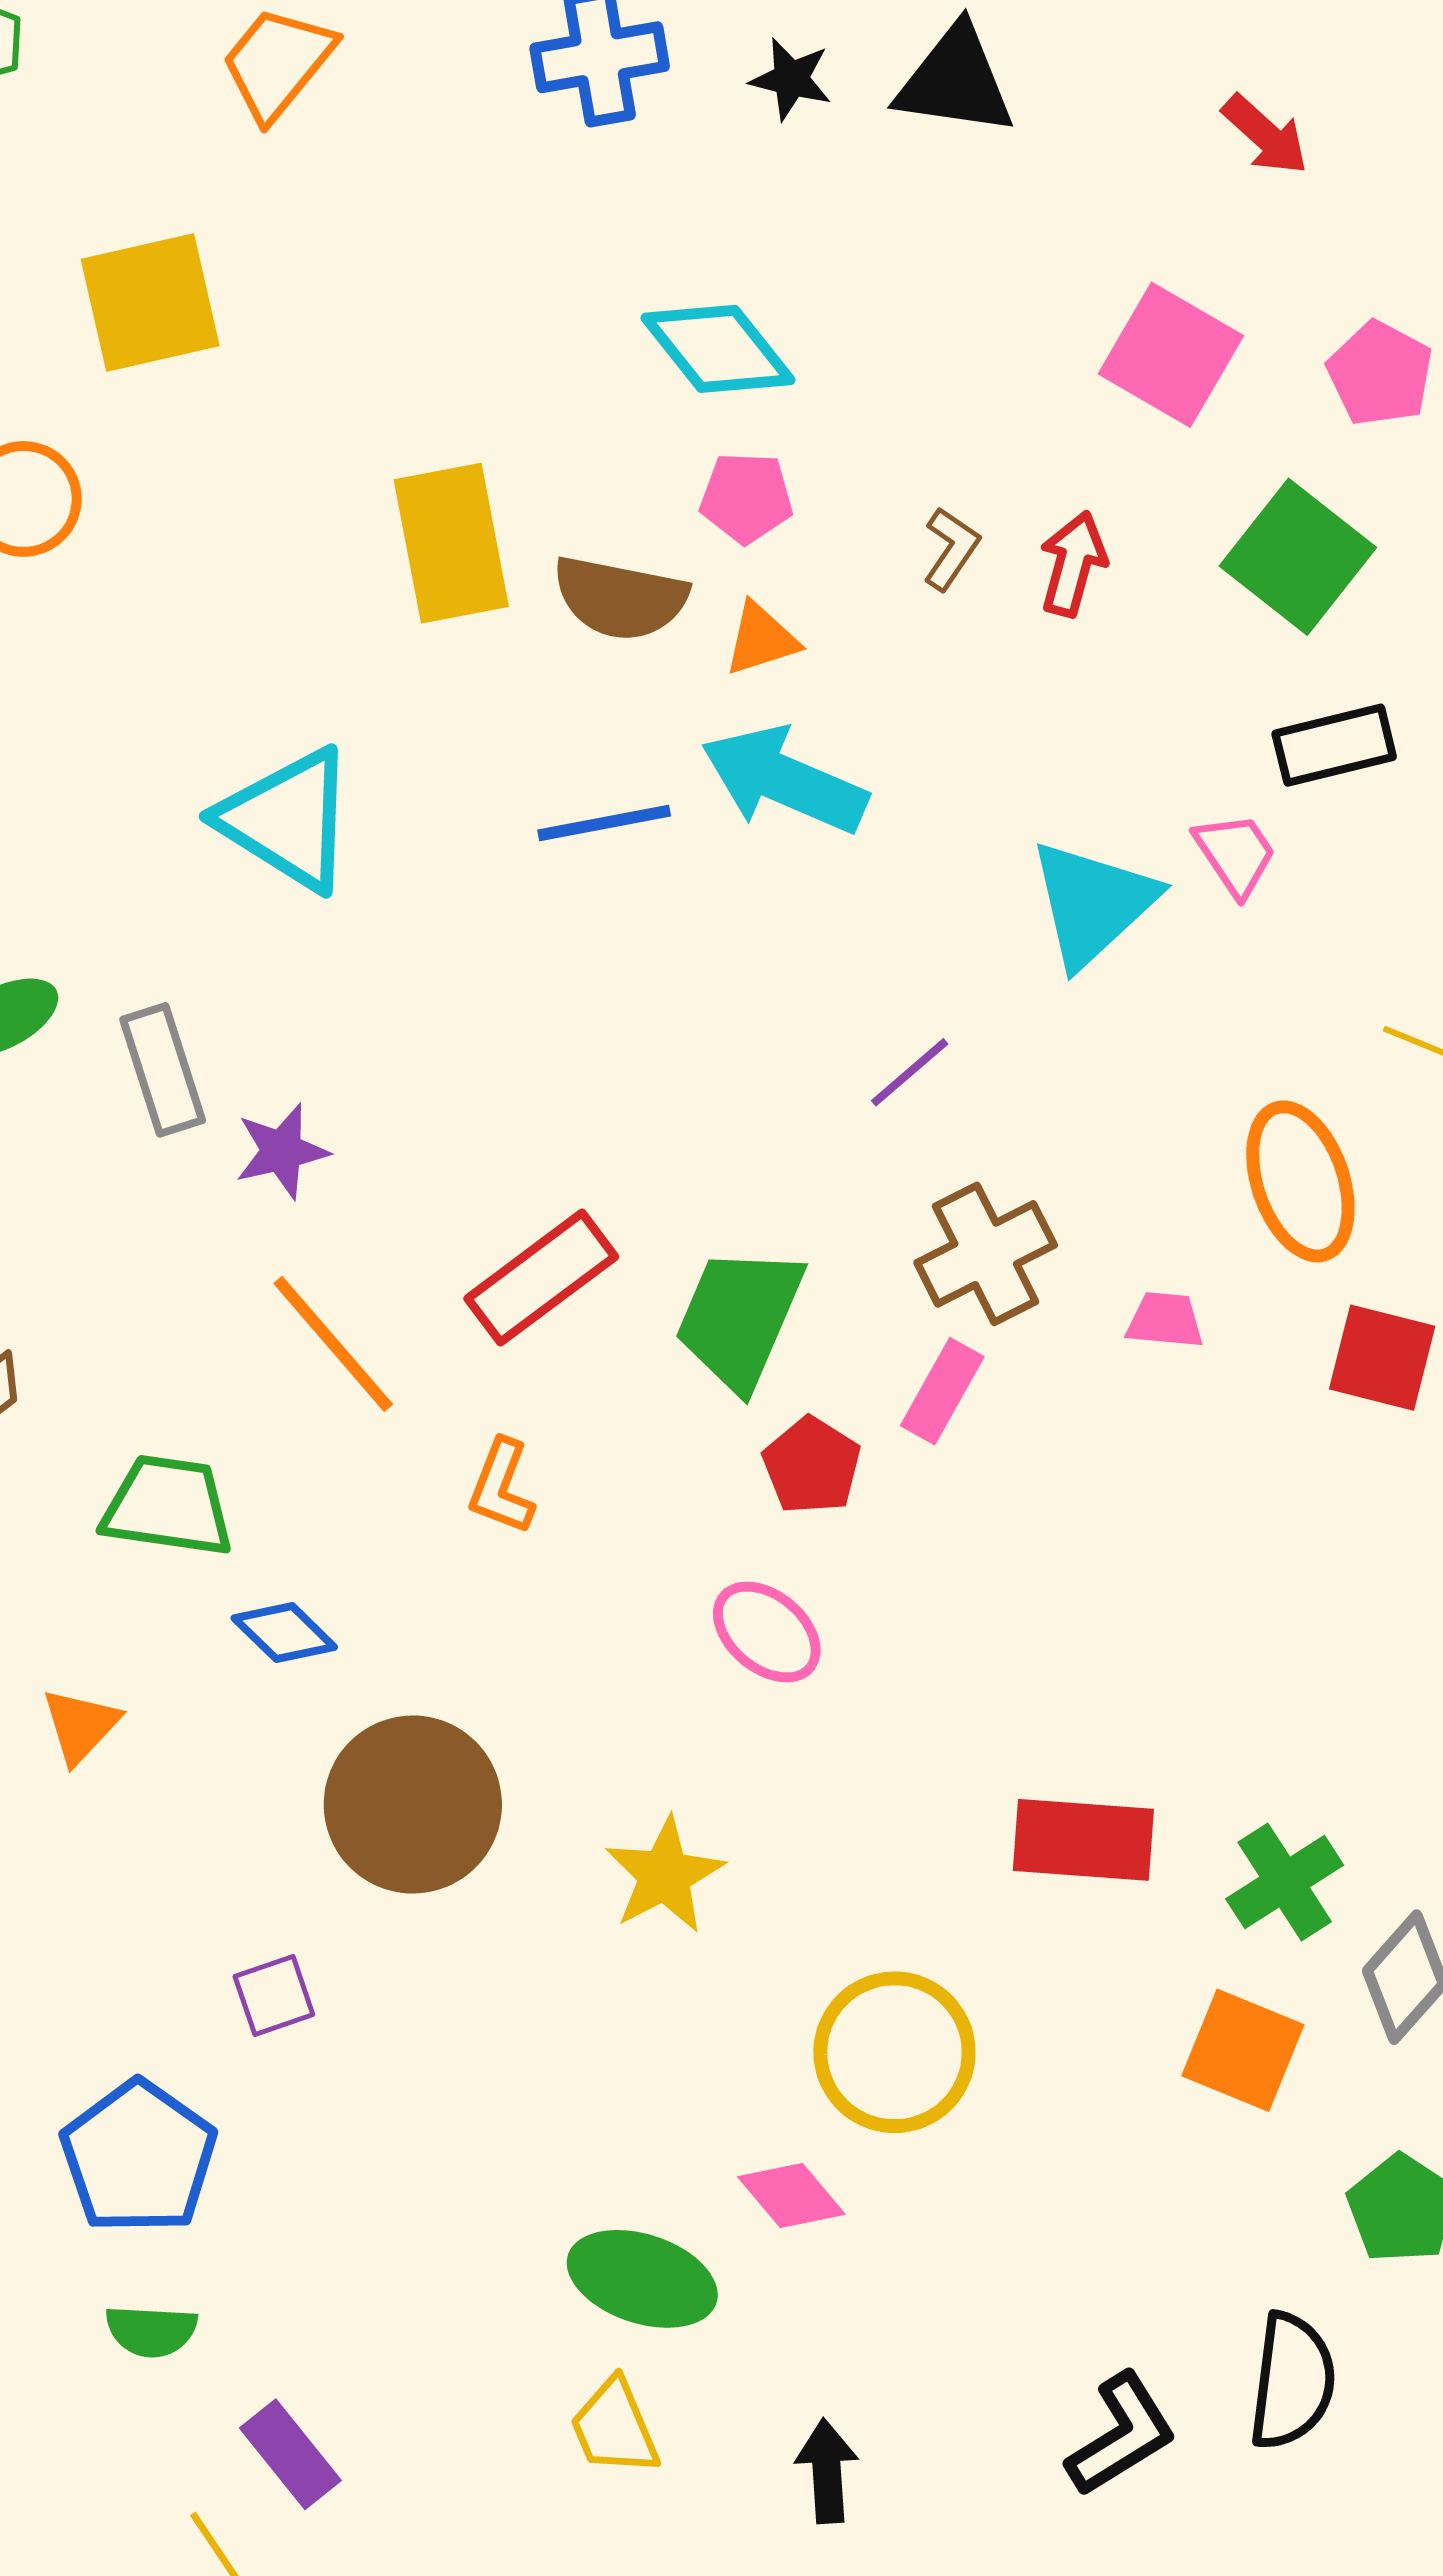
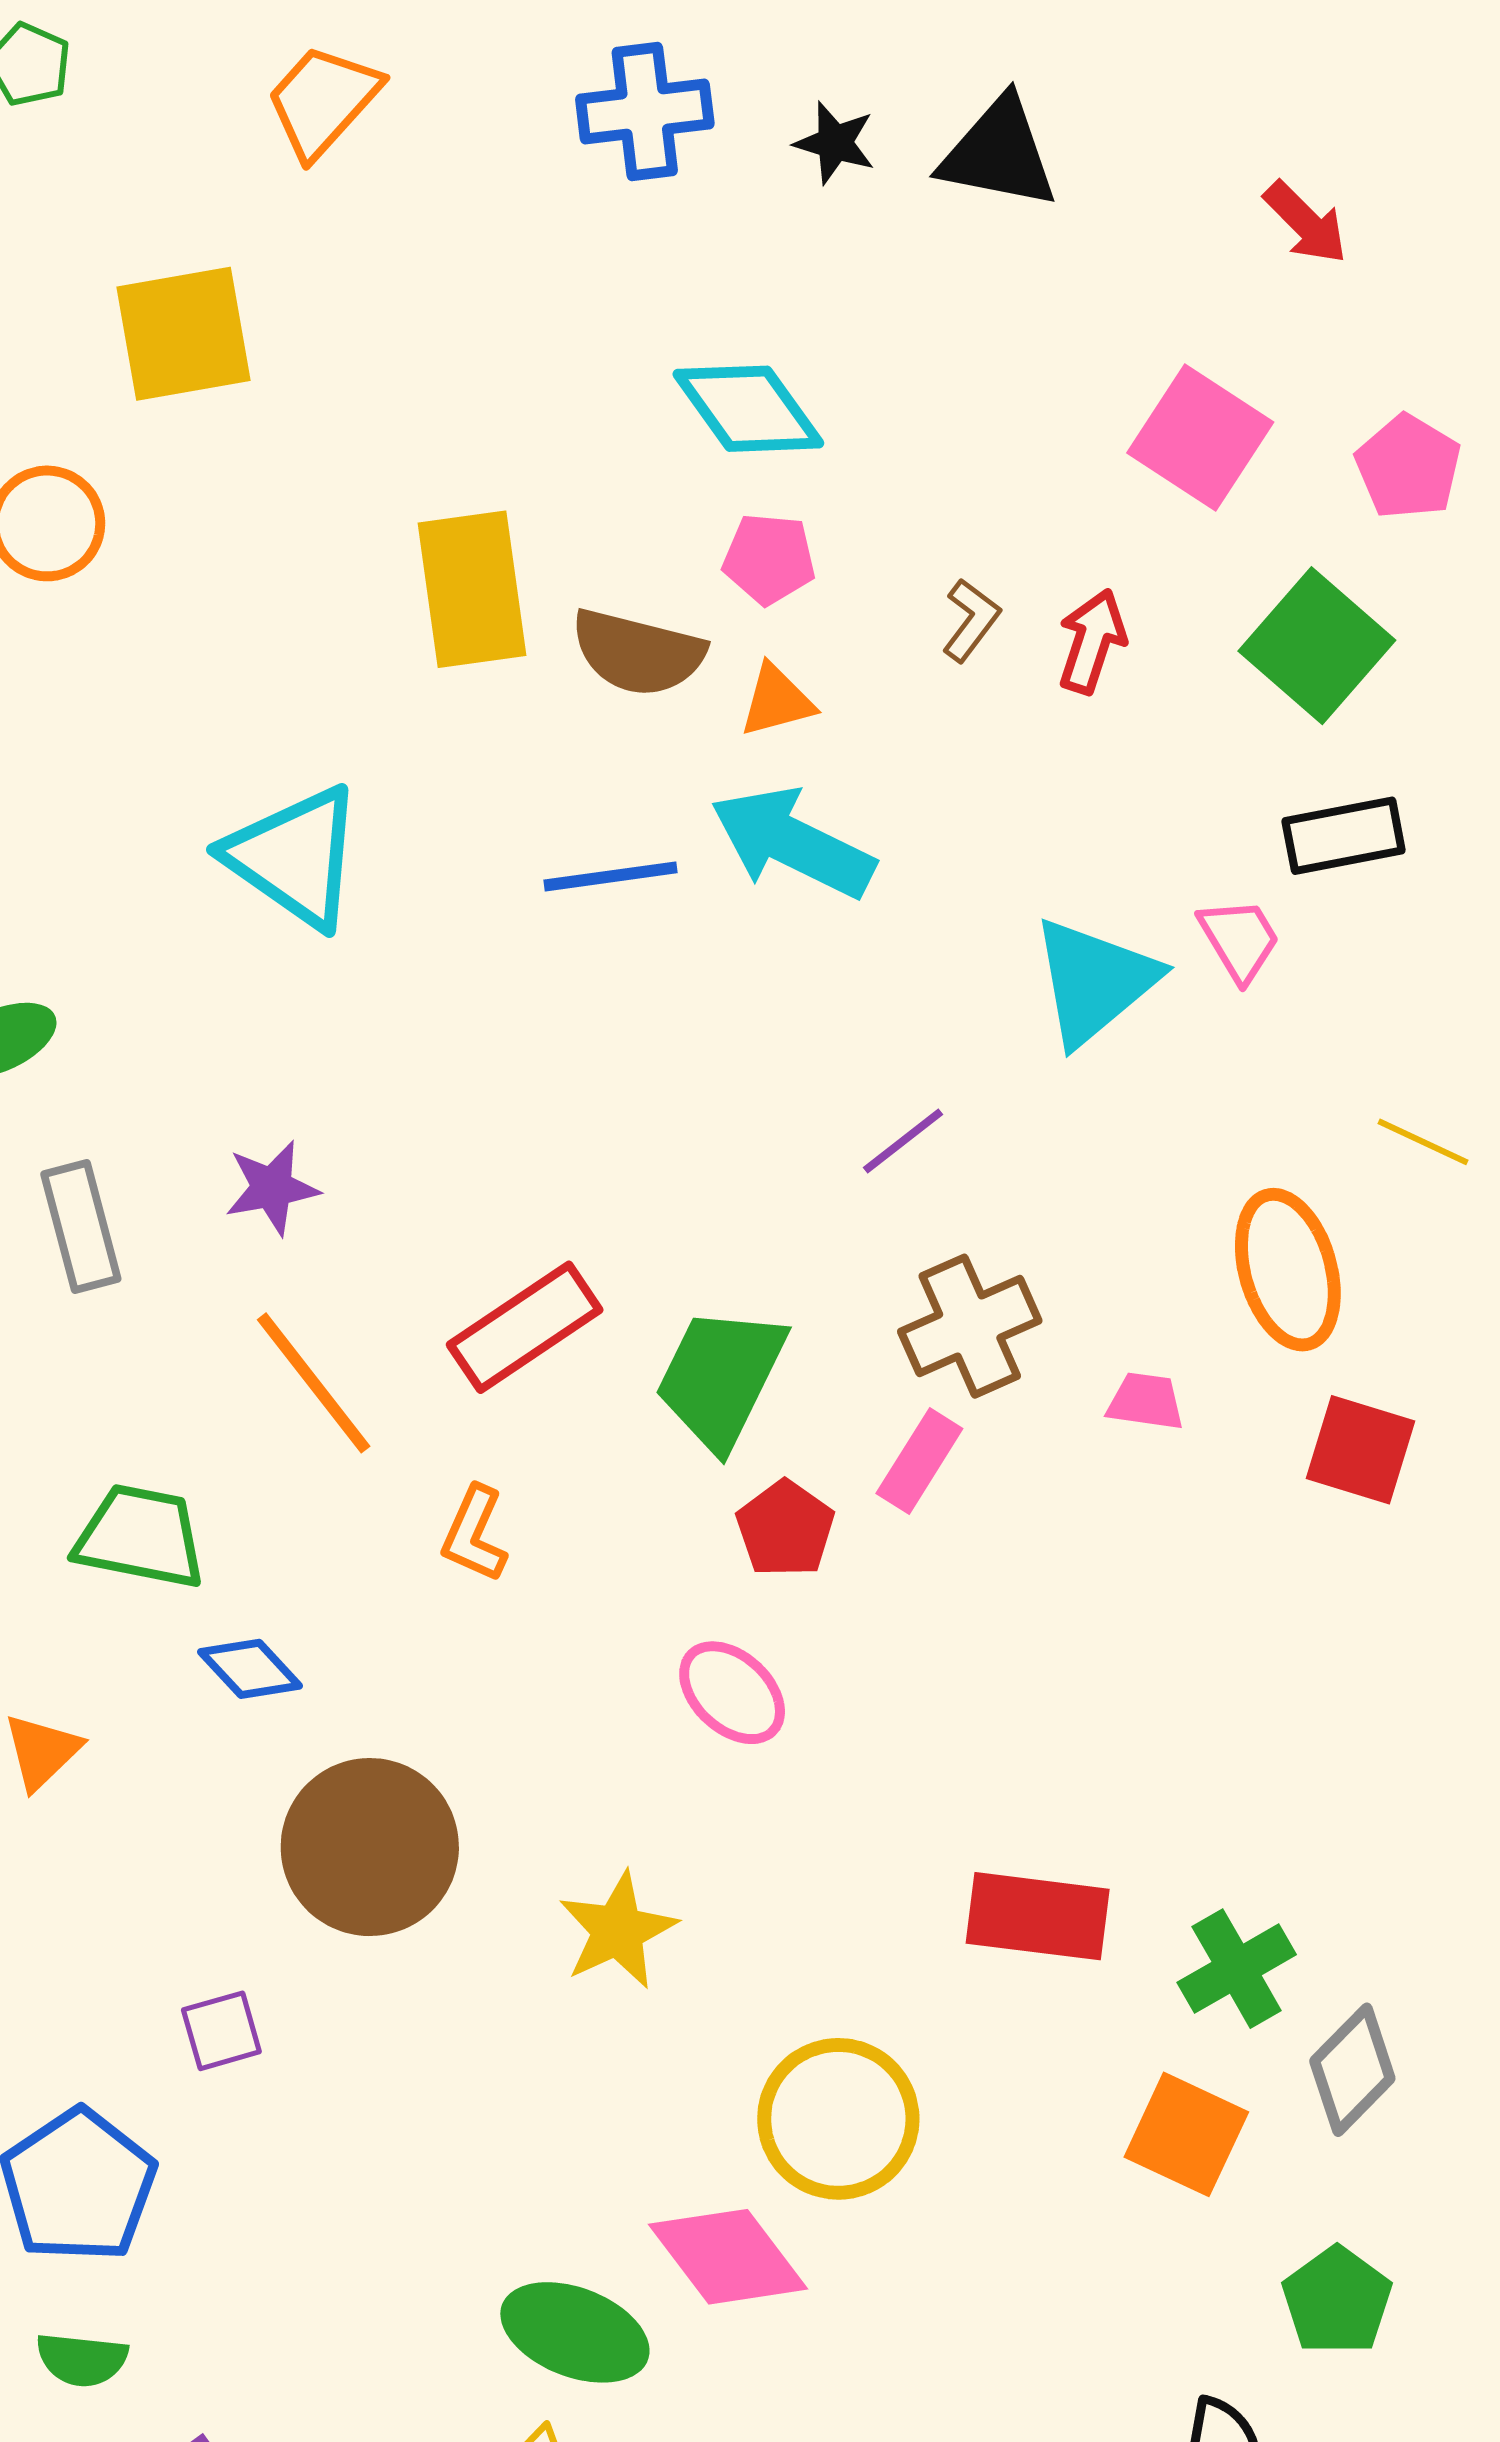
gray rectangle: (163, 1070) -> (81, 1227), moved
pink diamond: (791, 2195) -> (728, 2257), size x1.5

